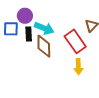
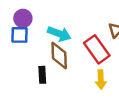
purple circle: (25, 16) -> (23, 18), moved
black rectangle: (29, 34) -> (42, 75), moved

